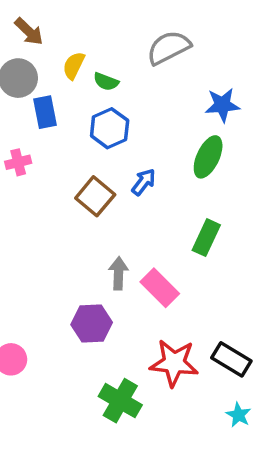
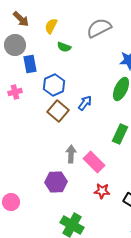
yellow semicircle: (74, 66) -> (51, 26), moved
blue hexagon: (110, 128) -> (54, 85), moved
red star: (174, 363) -> (102, 191), moved, size x0.6

